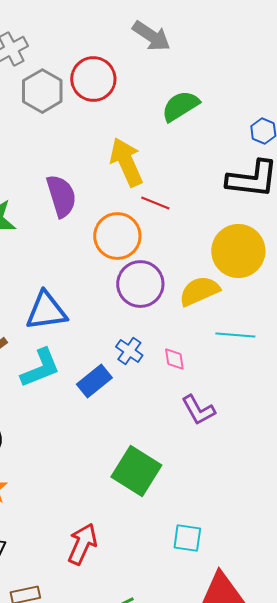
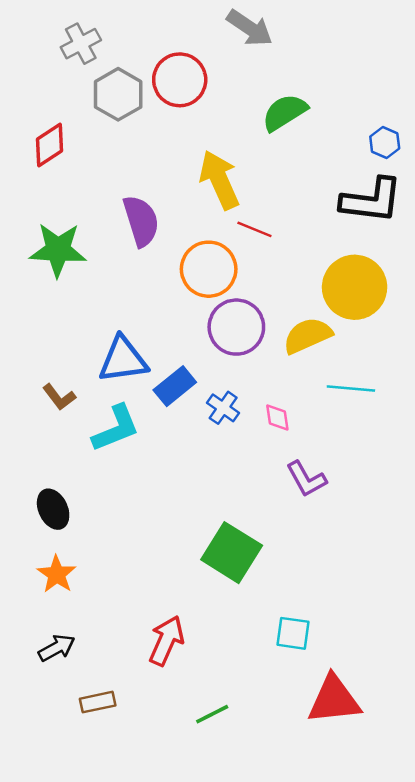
blue rectangle: (94, 381) -> (175, 386), moved

